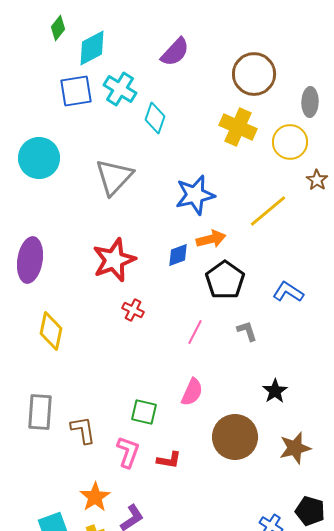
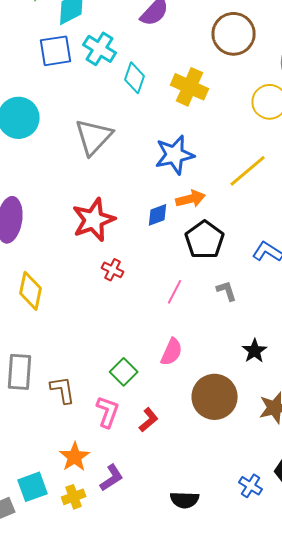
yellow cross: (238, 127) -> (190, 87), moved
green square: (144, 412) -> (124, 372), turned 32
red L-shape: (169, 460) -> (149, 420), turned -50

